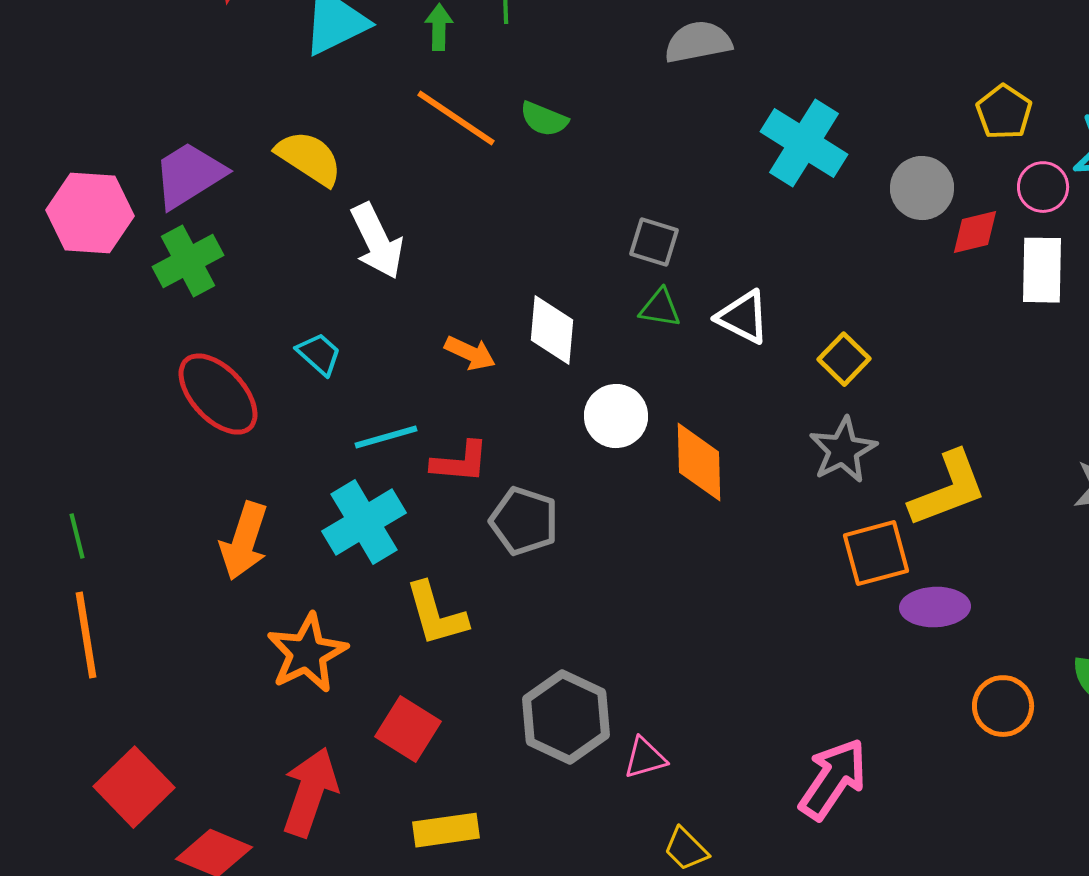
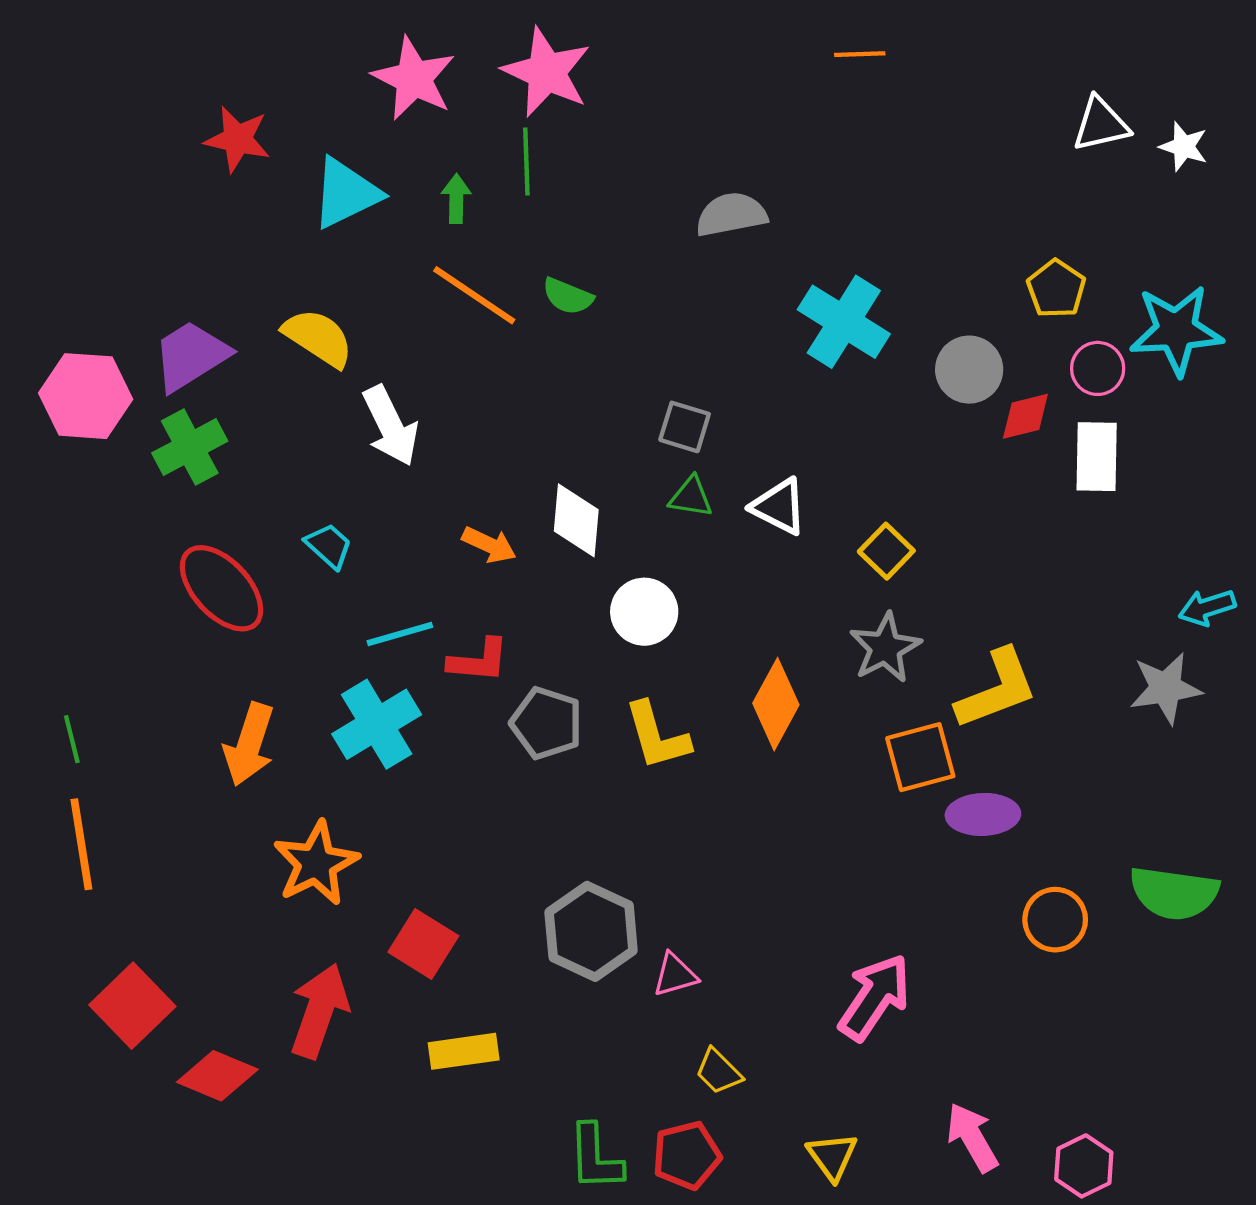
orange diamond: (699, 462) -> (776, 704), moved, turned 30
yellow L-shape: (436, 614) -> (657, 736), moved

